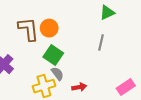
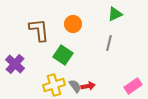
orange circle: (49, 28) -> (73, 24), moved
gray semicircle: (57, 74) -> (75, 86), moved

